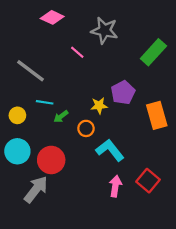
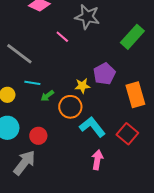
orange circle: (86, 128) -> (70, 107), size x1.5
red circle: (51, 160) -> (38, 136), size x0.7
red square: (148, 181) -> (127, 134), moved

